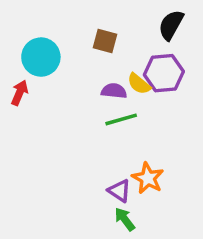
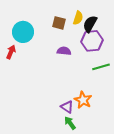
black semicircle: (171, 25) -> (90, 24), moved
yellow semicircle: (139, 84) -> (78, 18), moved, turned -112
green line: (121, 119) -> (101, 67), moved

